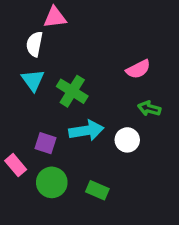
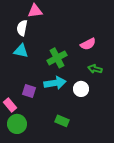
cyan triangle: (33, 80) -> (21, 51), turned -42
green cross: (72, 91) -> (57, 58), moved, turned 30
green circle: (52, 182) -> (17, 124), moved

